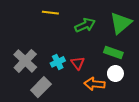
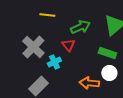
gray cross: (25, 61) -> (33, 47), moved
red triangle: (78, 63) -> (68, 45), moved

